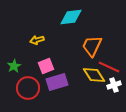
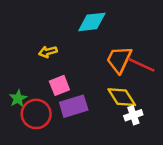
green star: (14, 66) -> (18, 98), moved
red line: (109, 67) -> (141, 65), moved
white cross: (114, 85) -> (133, 115), moved

